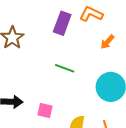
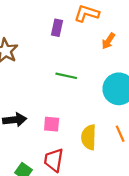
purple rectangle: (62, 23) -> (57, 28), size x0.7

